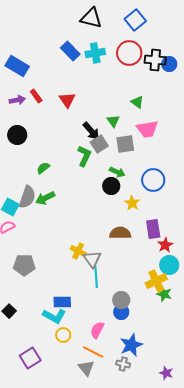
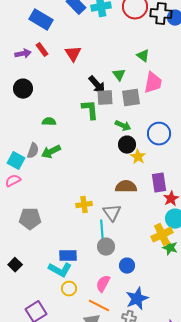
blue rectangle: (17, 66) -> (41, 20), moved
pink trapezoid: (147, 129) -> (153, 83), turned -70
gray square: (99, 144) -> (105, 98), turned 30
green L-shape: (84, 156) -> (90, 110), turned -30
green semicircle: (43, 168) -> (49, 122), turned 40
black circle: (111, 186) -> (127, 145), moved
gray semicircle: (27, 197) -> (33, 151), size x0.7
yellow cross: (78, 251) -> (84, 205), turned -35
gray triangle: (92, 259) -> (112, 213), moved
gray circle: (121, 300) -> (106, 247), moved

